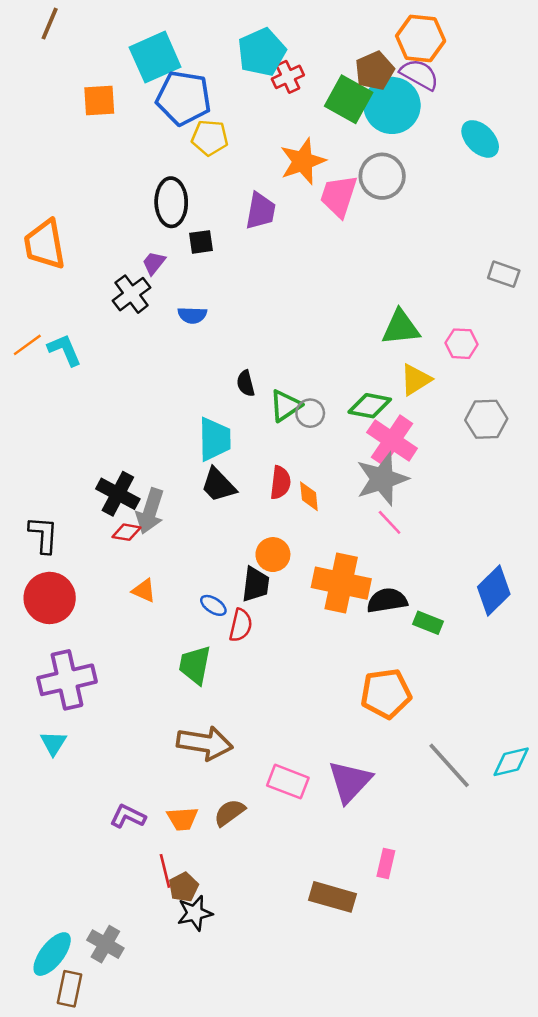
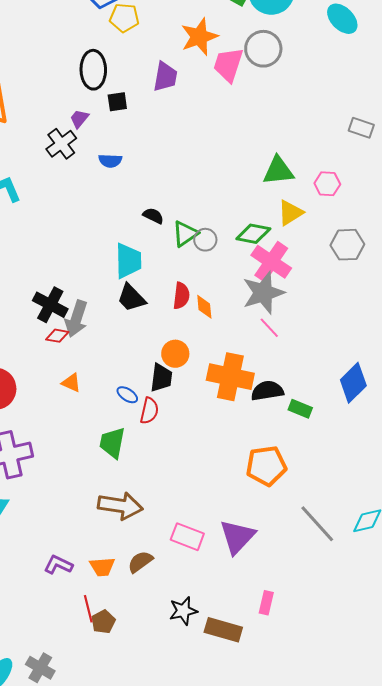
black semicircle: (246, 383) -> (153, 216), turned 130
black star: (195, 913) -> (183, 611), moved

